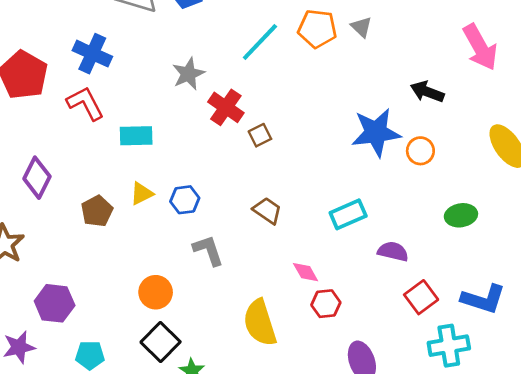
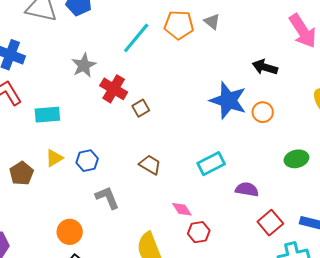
blue star: (376, 132) -> (228, 100), turned 30

